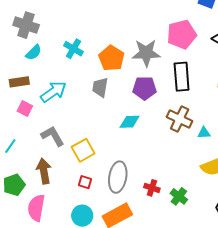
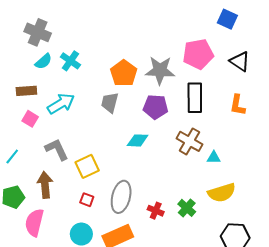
cyan cross: (73, 49) -> (70, 61), moved
green cross: (179, 196) -> (187, 208), moved

